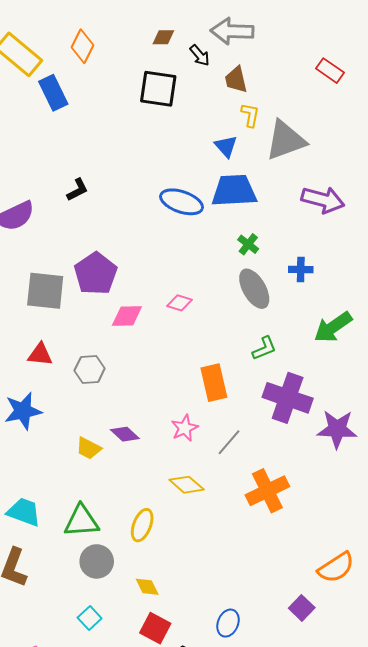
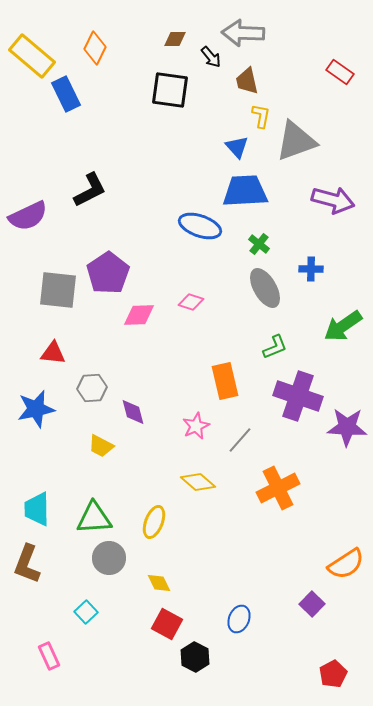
black L-shape: (77, 190) -> (90, 190), size x1.5
blue ellipse: (182, 202) -> (200, 226), moved
gray hexagon: (90, 370) -> (92, 388), moved
purple diamond: (125, 434) -> (133, 412), moved, turned 32
cyan trapezoid: (24, 512) -> (37, 509), turned -111
cyan square: (90, 618) -> (86, 612), moved

